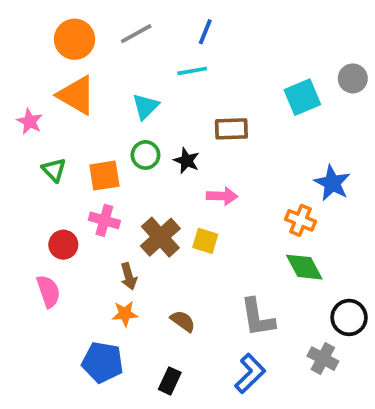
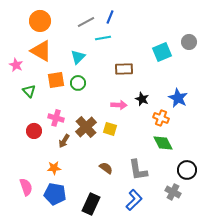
gray line: (136, 34) -> (86, 22), moved
black star: (187, 161) -> (142, 99), moved
orange square: (104, 176) -> (56, 80), moved
brown arrow: (129, 276) -> (64, 141), moved, turned 48
pink semicircle: (48, 291) -> (26, 187), moved
orange star: (125, 314) -> (54, 168), moved
brown semicircle: (183, 321) -> (106, 168), moved
black rectangle: (170, 381) -> (91, 204), size x1.5

